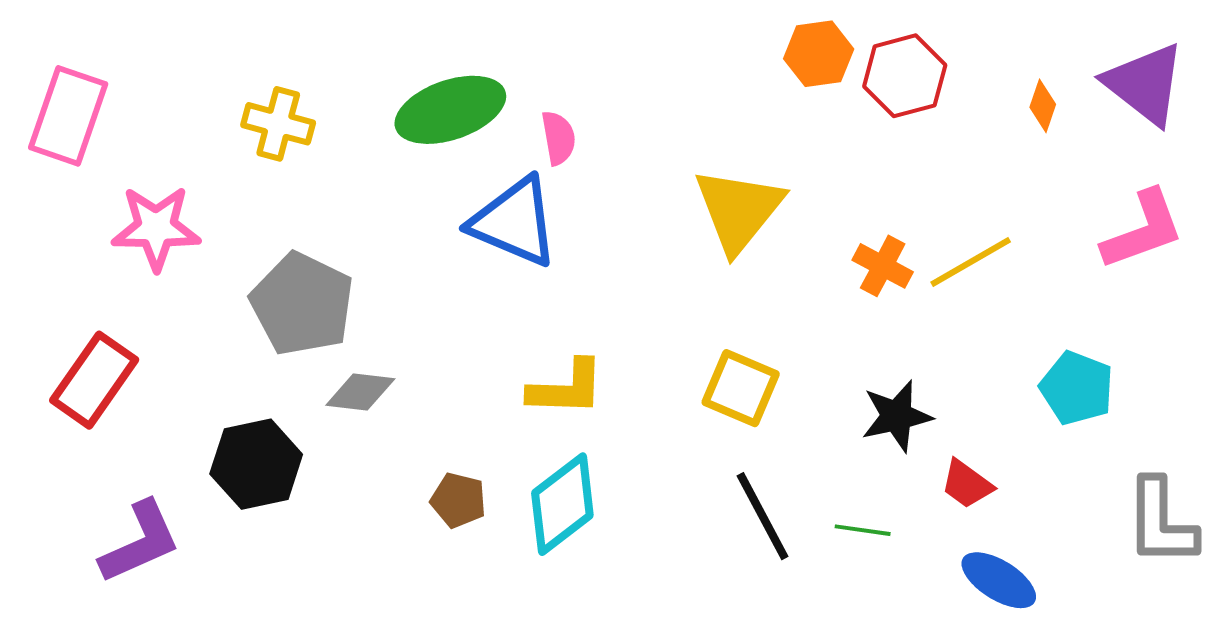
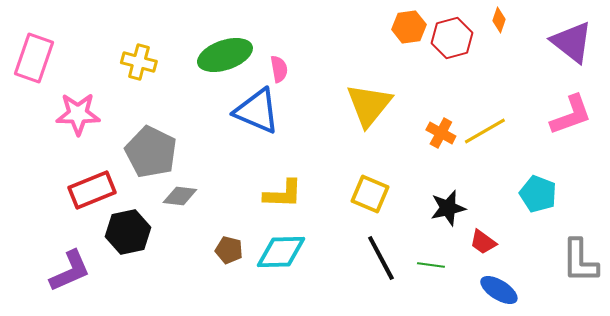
orange diamond: (1043, 106) -> (499, 20), moved
red rectangle: (94, 380) -> (92, 190), moved, turned 33
cyan diamond: (562, 504) -> (281, 252), turned 36

